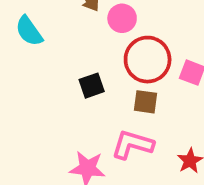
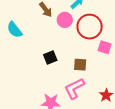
red circle: (148, 60) -> (90, 27), moved
pink L-shape: (132, 145) -> (74, 88), turned -40

